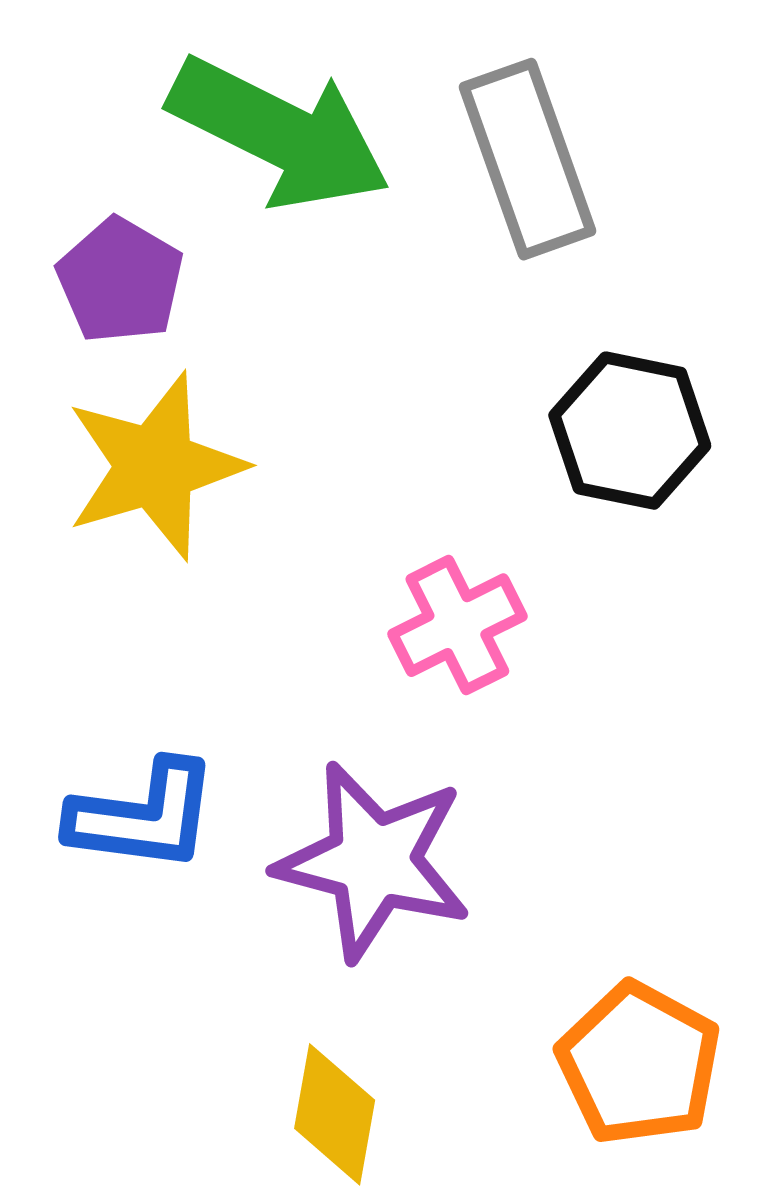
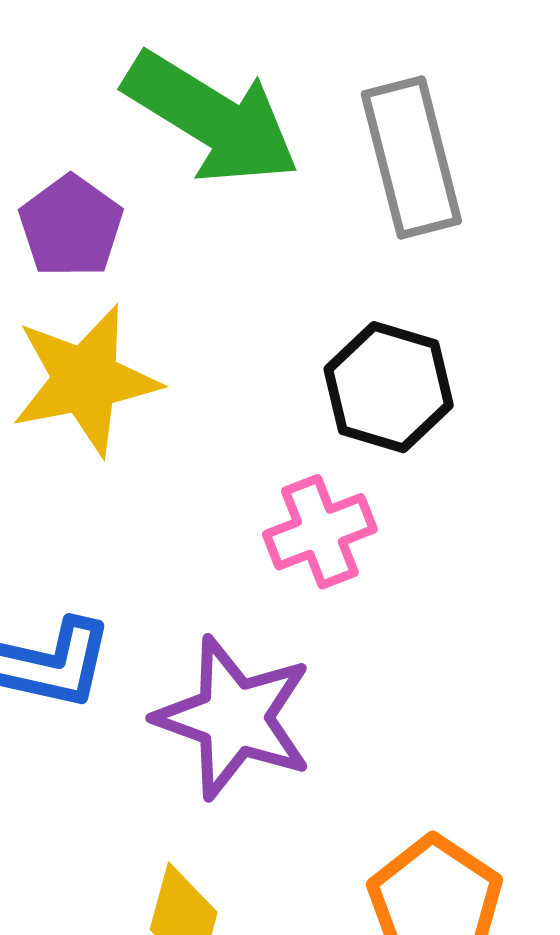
black hexagon: (630, 431) -> (389, 387), moved

